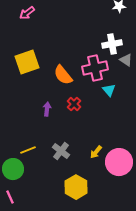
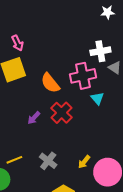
pink arrow: (27, 13) -> (17, 43), moved, turned -77
red cross: (74, 104) -> (61, 113), size x1.5
purple arrow: (47, 109) -> (34, 118), turned -144

